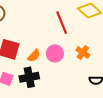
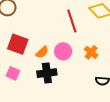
black cross: (29, 77) -> (47, 73), moved

